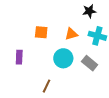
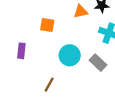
orange triangle: (71, 34) -> (81, 11), moved

